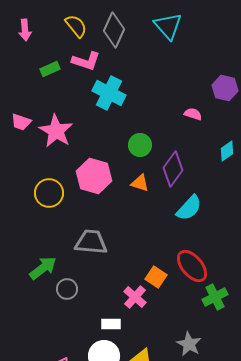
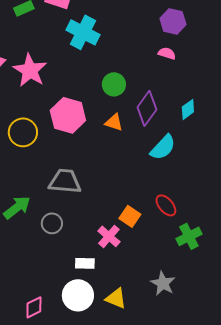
purple hexagon: (225, 88) -> (173, 21), moved
cyan diamond: (227, 151) -> (188, 109), moved
red ellipse: (192, 266) -> (166, 205), size x0.7
gray circle: (67, 289) -> (52, 223), moved

